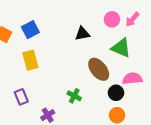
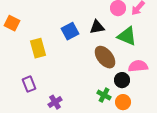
blue square: (30, 30) -> (70, 31), moved
black triangle: (82, 34) -> (97, 27), moved
green cross: (74, 96) -> (104, 95), moved

